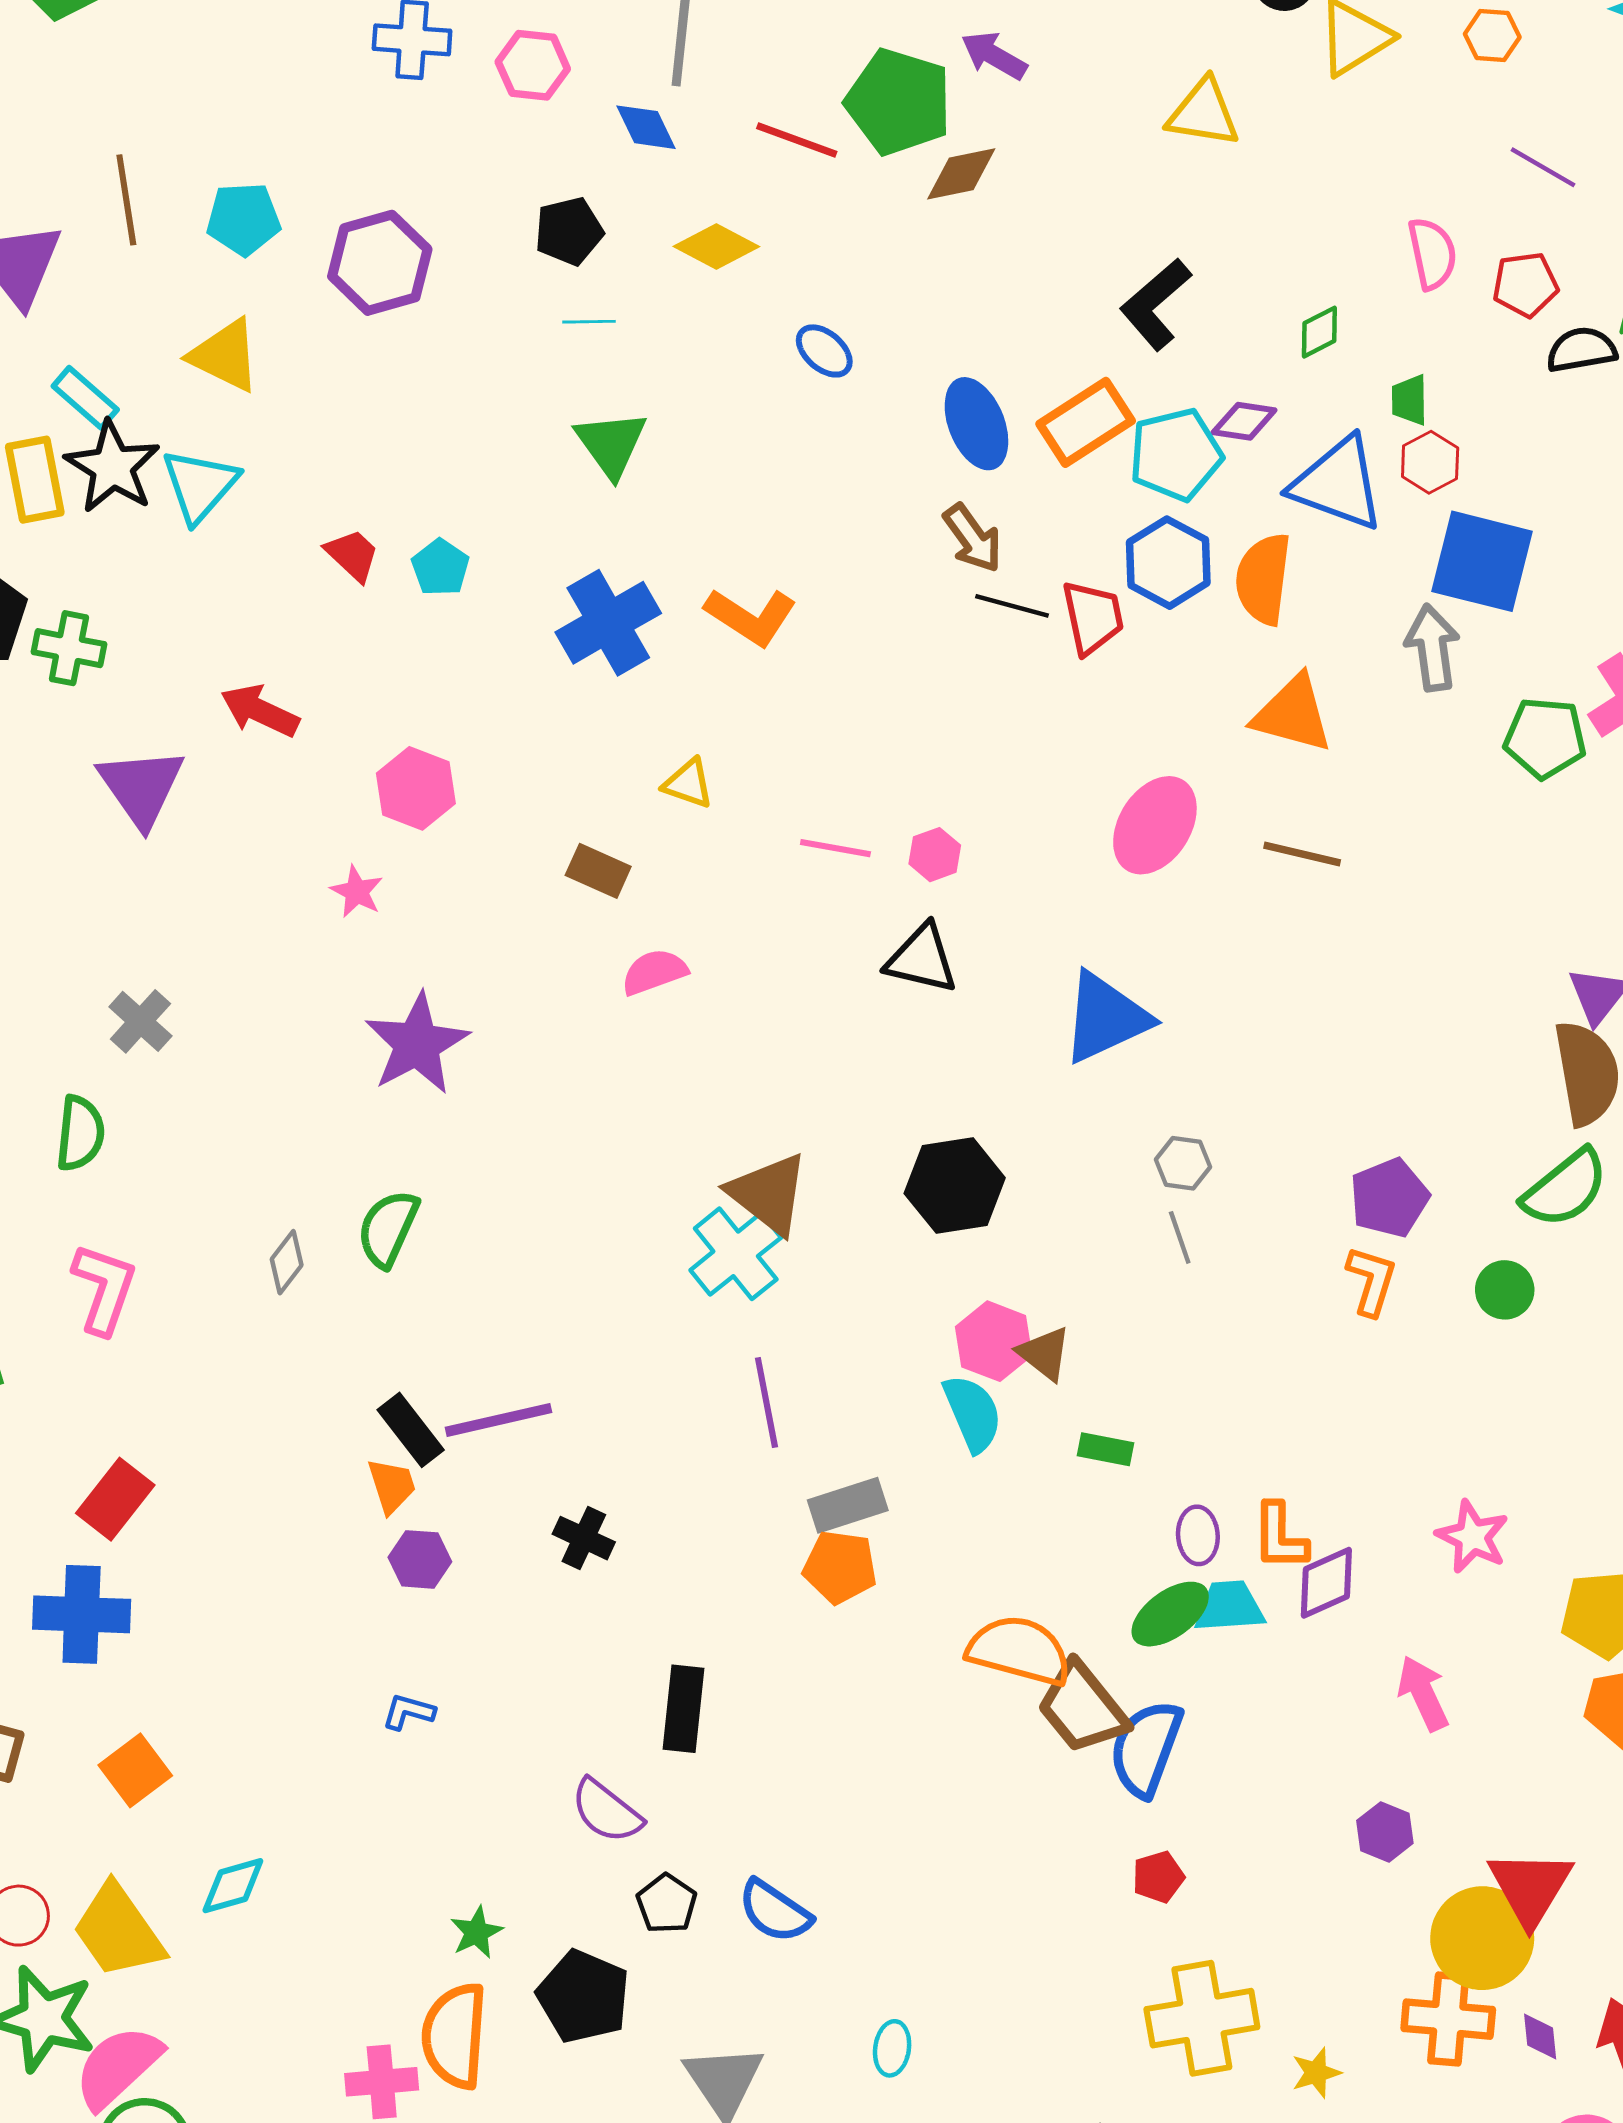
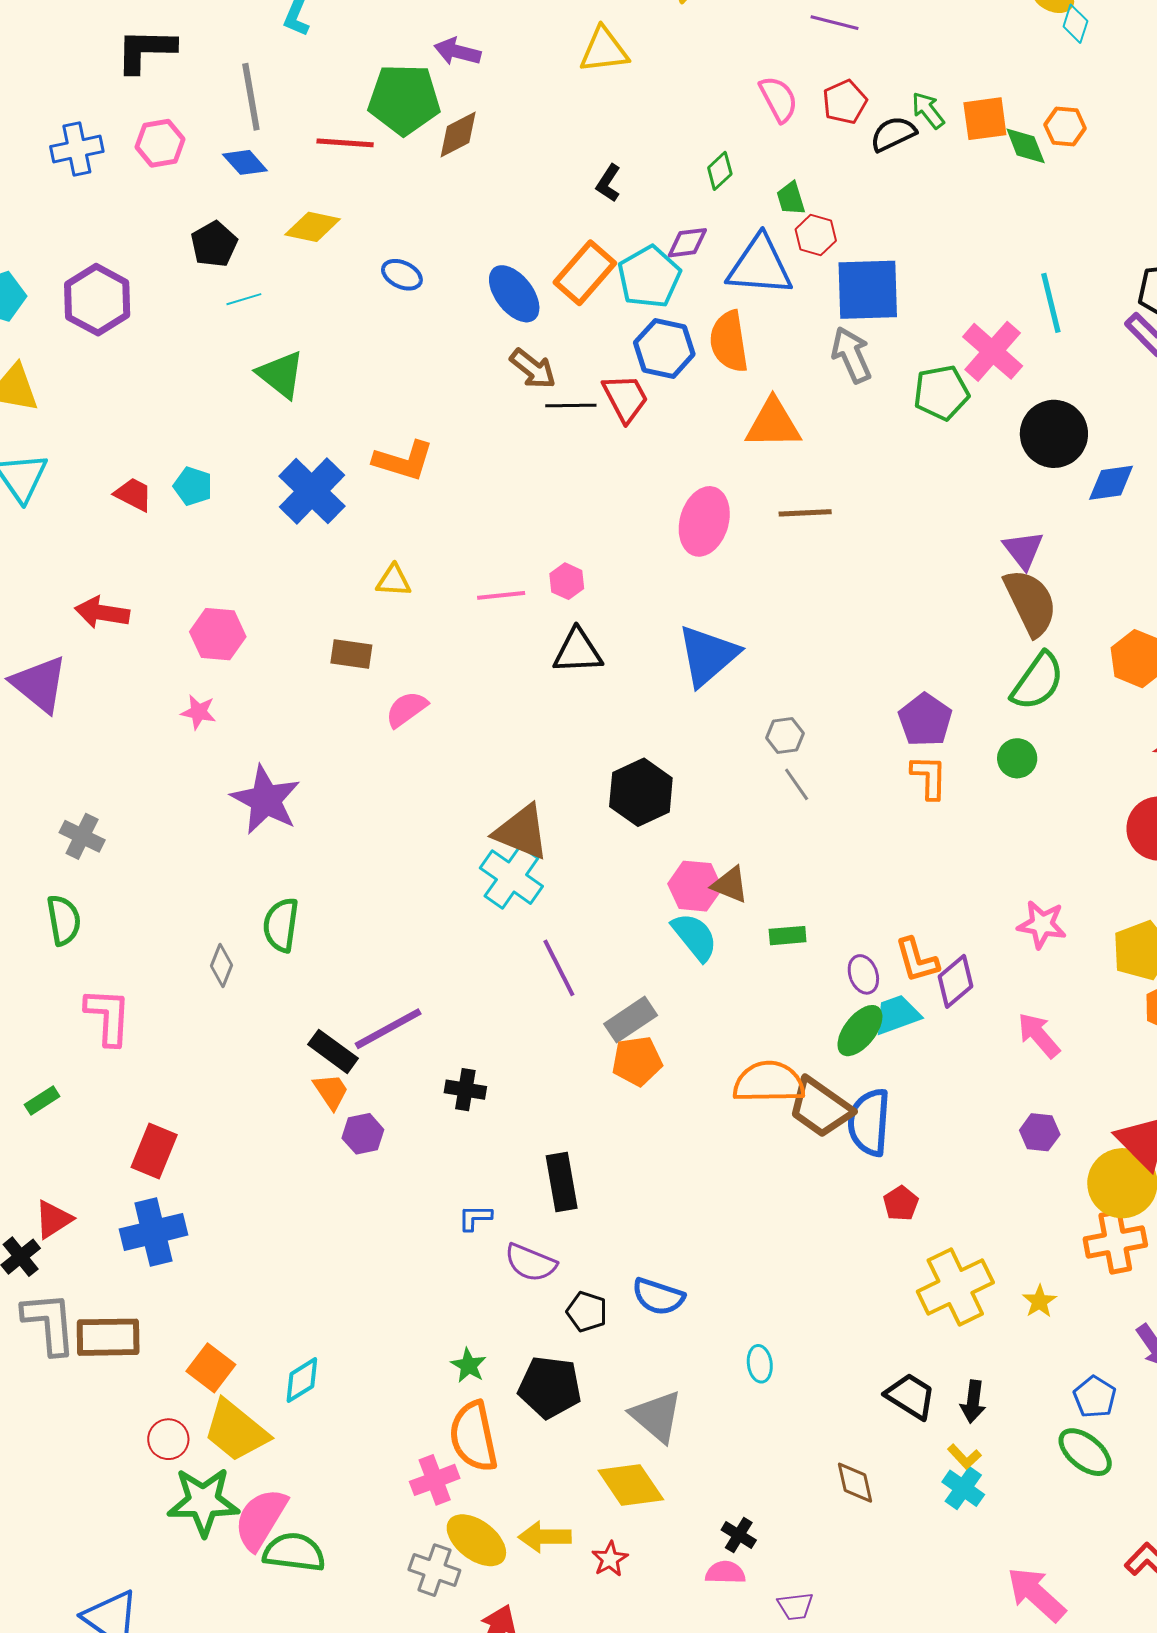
black L-shape: (1156, 304) -> (608, 183), size x0.6
blue L-shape: (408, 1712) -> (475, 1218), moved
orange square: (135, 1770) -> (211, 1368), moved

